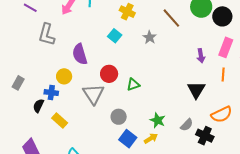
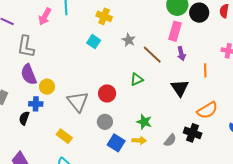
brown line: (171, 18) -> (152, 55), moved
pink rectangle: (226, 47) -> (175, 31), moved
purple semicircle: (80, 54) -> (29, 74), moved
red circle: (109, 74) -> (107, 93), moved
green triangle: (133, 85) -> (137, 79), moved
yellow rectangle: (60, 120) -> (64, 136), moved
gray semicircle: (187, 125) -> (170, 140), moved
yellow arrow: (151, 138) -> (139, 140), turned 40

